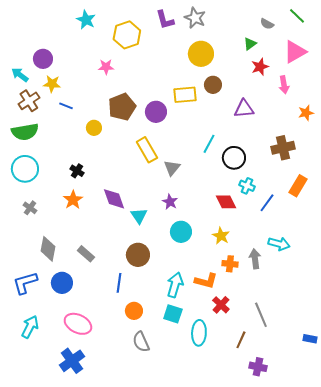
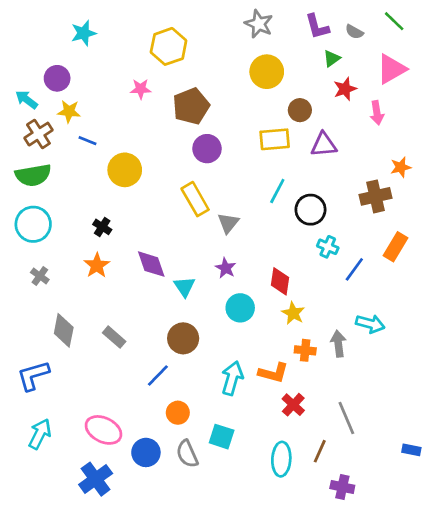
cyan star: (86, 20) -> (84, 33), moved, turned 30
purple L-shape: (165, 20) -> (317, 27), moved
brown circle: (213, 85) -> (300, 110), moved
yellow rectangle: (185, 95) -> (275, 139), moved
brown pentagon: (122, 107) -> (191, 106), moved
orange star: (306, 113) -> (401, 167), moved
yellow circle: (94, 128) -> (125, 170), size x1.6
red diamond: (226, 202) -> (280, 281), moved, turned 35
blue circle: (62, 283) -> (146, 452), moved
blue line: (119, 283) -> (158, 376), turned 36
cyan square: (173, 314) -> (222, 437), moved
cyan ellipse: (199, 333) -> (281, 459), moved

